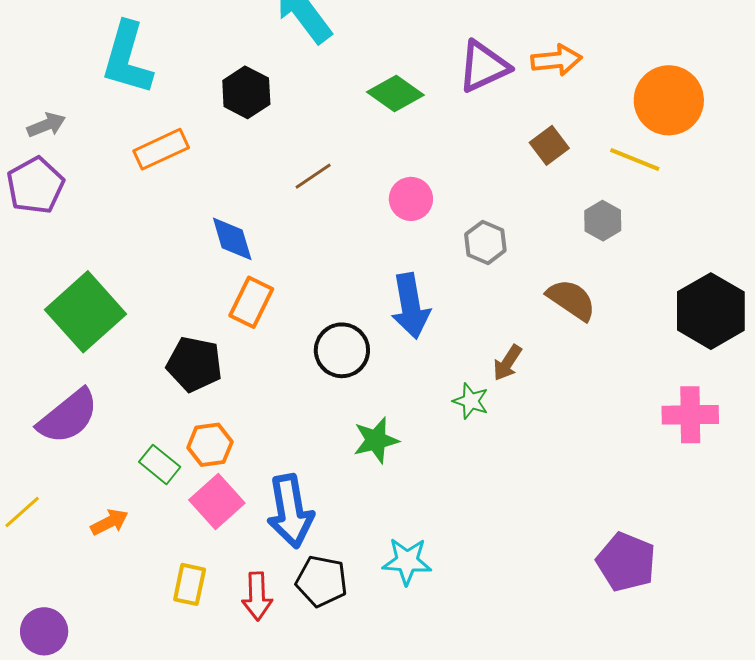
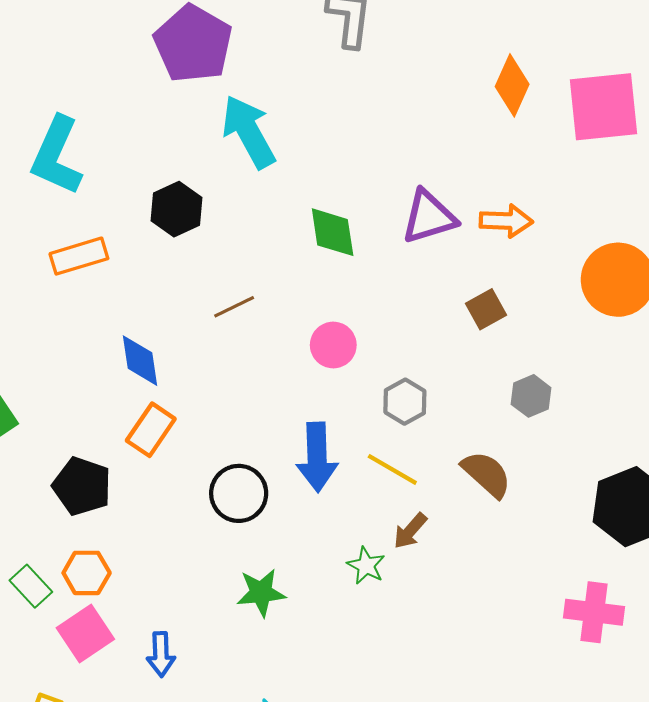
green diamond: (395, 93) -> (333, 232), turned 38
yellow line: (635, 159) -> (392, 469), moved
blue arrow: (290, 511) -> (161, 654), size x0.6

